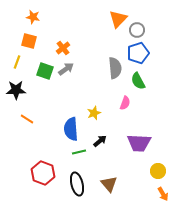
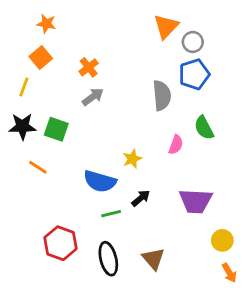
orange square: (29, 41) -> (41, 57), turned 35
green square: (45, 71) -> (56, 129), moved
green semicircle: (138, 81) -> (204, 128), moved
blue semicircle: (71, 129) -> (100, 181), turned -70

